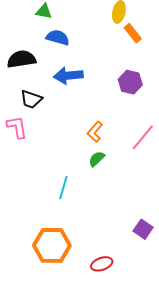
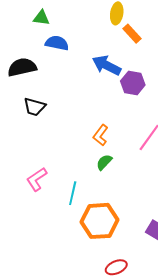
blue arrow: (68, 76) -> (107, 65), moved, turned 36
pink L-shape: (17, 127) -> (37, 179), moved, turned -110
orange hexagon: (52, 245) -> (99, 221), moved

